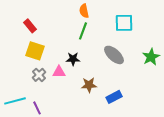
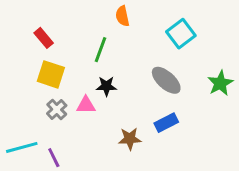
cyan square: (124, 23) -> (181, 34), turned -36
green line: (83, 31) -> (101, 50), moved
brown star: (89, 85) -> (130, 139), moved
blue rectangle: (114, 97) -> (166, 123), moved

